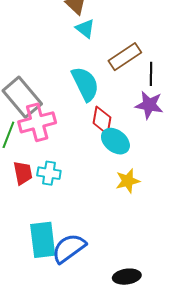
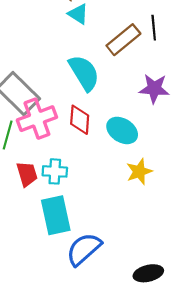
black line: (151, 74) -> (154, 28), moved
red diamond: (102, 120) -> (80, 120), moved
cyan rectangle: (43, 240) -> (56, 215), moved

